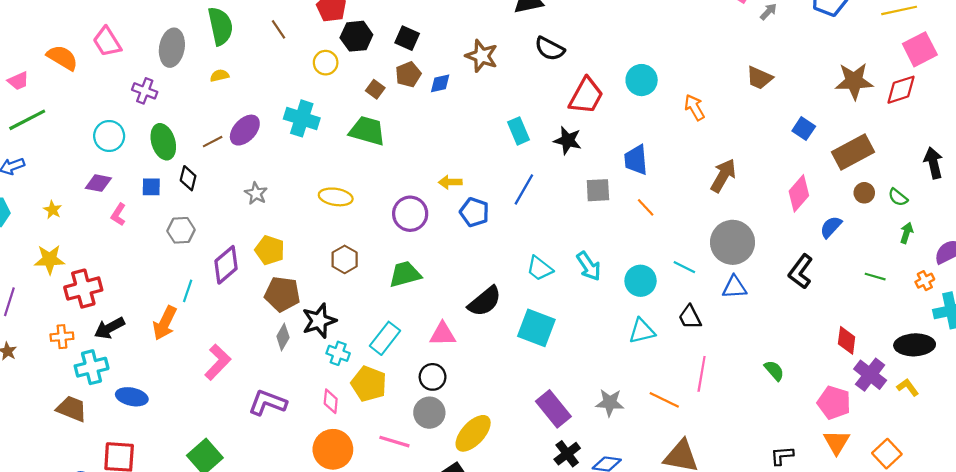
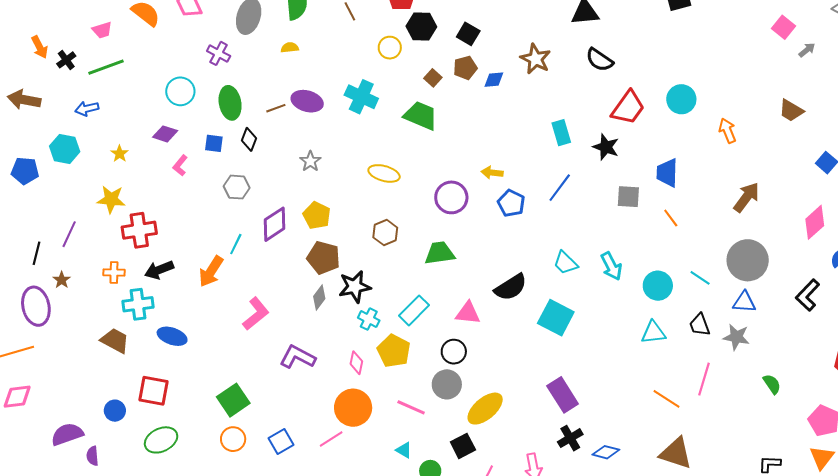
purple ellipse: (245, 130) -> (307, 101), turned 56
gray star: (610, 403) -> (736, 337), moved

